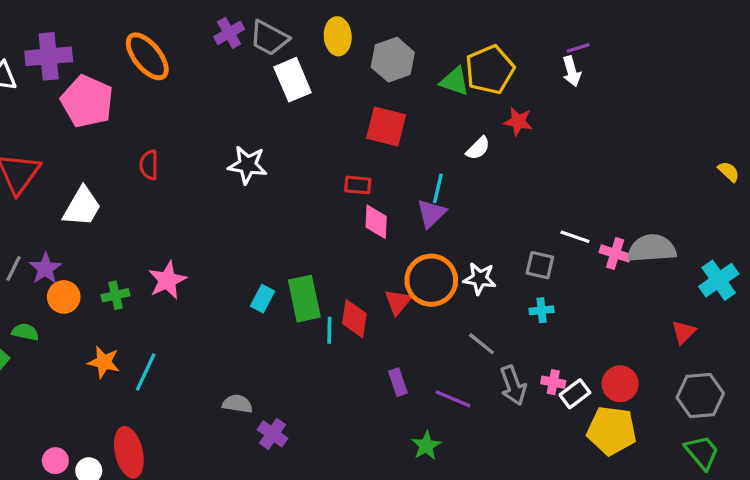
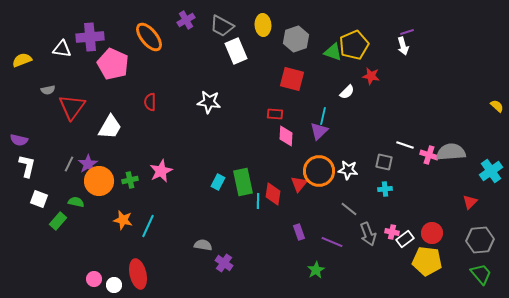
purple cross: (229, 33) -> (186, 20), moved
orange circle: (64, 297) -> (99, 181), size x1.5

